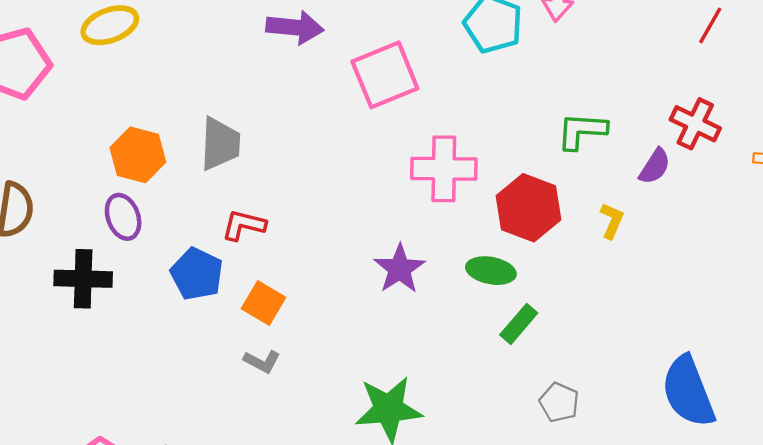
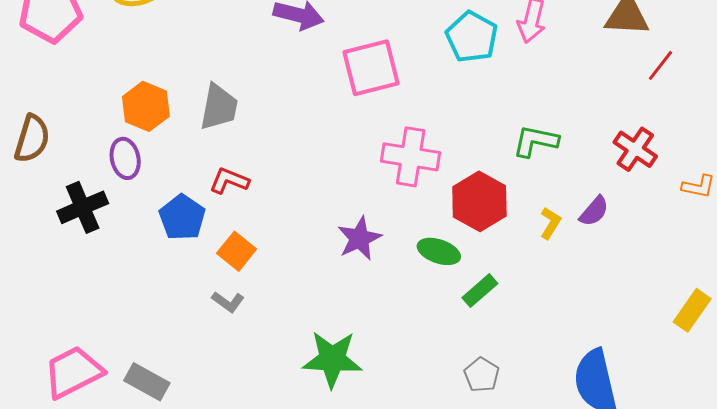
purple semicircle: (655, 166) -> (594, 211), moved
black cross: (83, 279) -> (83, 207), turned -33
green rectangle: (519, 324) -> (480, 291), moved

